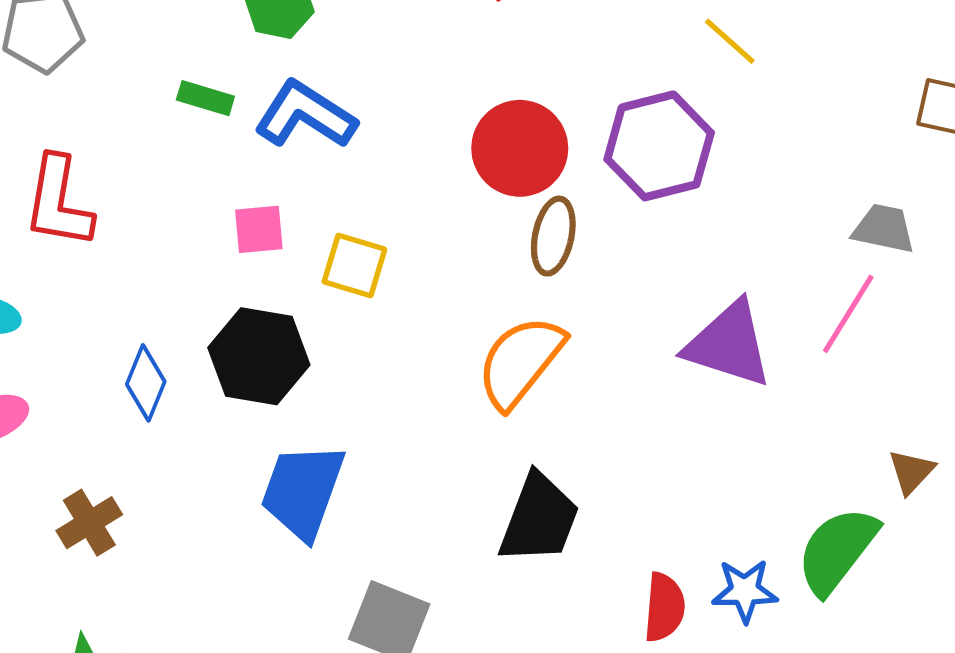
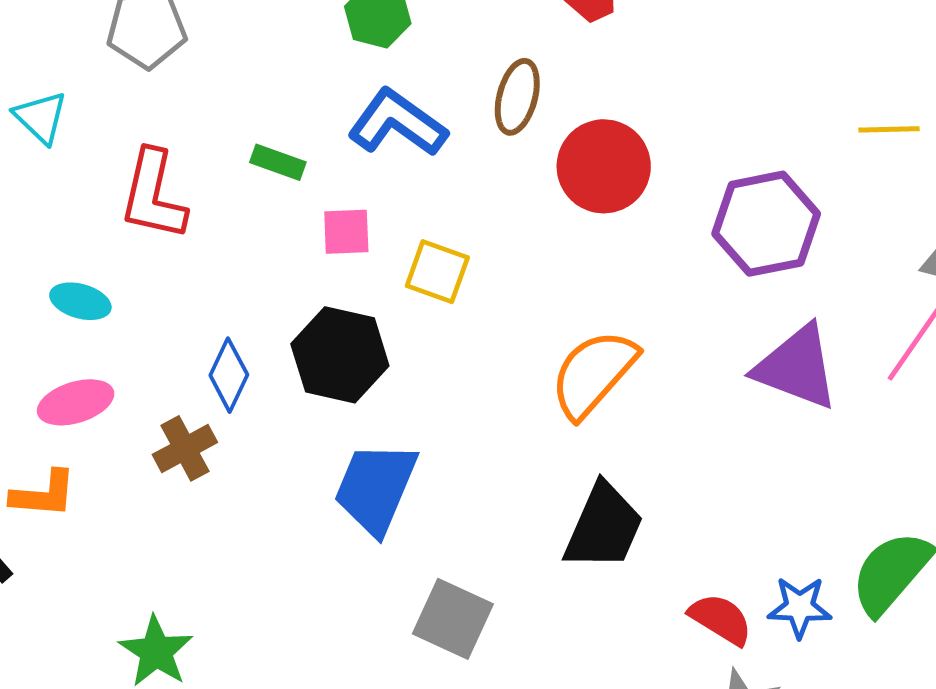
yellow line: (730, 41) -> (889, 129), moved, turned -46
green rectangle: (205, 98) -> (278, 162), moved
purple hexagon: (659, 146) -> (766, 224), moved
brown ellipse: (553, 236) -> (517, 97), moved
brown cross: (89, 523) -> (185, 448), moved
red semicircle: (664, 607) -> (721, 619), turned -66

